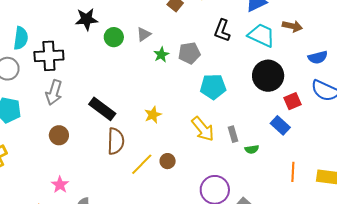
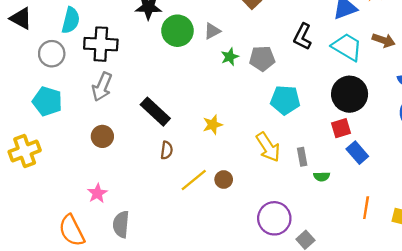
green circle: (114, 37) -> (177, 31), size x1.4
red square: (292, 101) -> (341, 128), moved
brown semicircle: (116, 141) -> (167, 150), size x0.6

